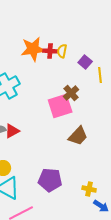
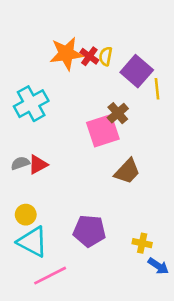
red cross: (50, 51) -> (89, 56), turned 32
purple square: (85, 62) -> (137, 71), size x1.6

